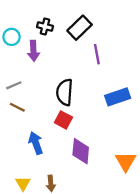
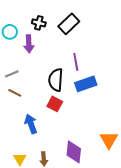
purple line: (97, 54) -> (76, 62), moved
blue rectangle: (118, 97) -> (86, 84), moved
purple diamond: (81, 151) -> (74, 152), moved

